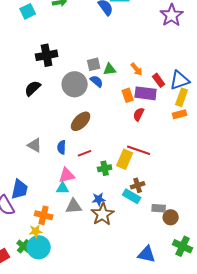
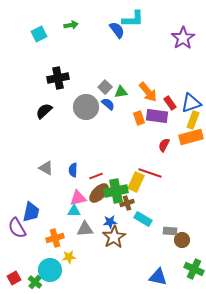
gray square: (94, 64) -> (105, 87), turned -32
orange arrow: (137, 69) -> (148, 92), size x1.5
red semicircle: (139, 114) -> (164, 145), moved
orange rectangle: (180, 114) -> (191, 137), size x1.6
brown ellipse: (81, 121) -> (99, 193), moved
green cross: (105, 168) -> (116, 191), size x1.6
brown cross: (138, 185) -> (127, 203), moved
orange cross: (44, 215) -> (55, 238), turned -30
yellow star: (36, 231) -> (69, 257), moved
green cross: (24, 246) -> (35, 282), moved

